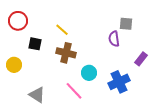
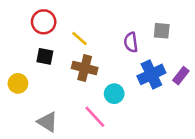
red circle: (18, 21) -> (44, 22), moved
purple semicircle: (114, 39) -> (131, 42), moved
blue cross: (119, 82) -> (151, 74), moved

